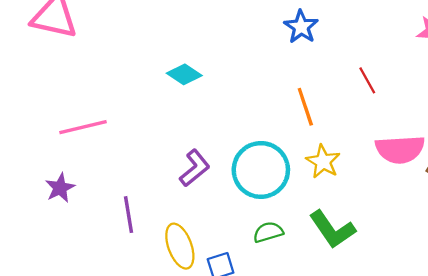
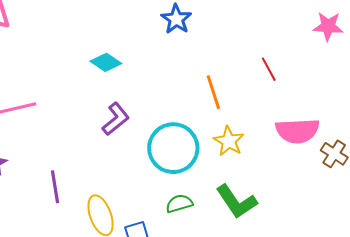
blue star: (301, 27) -> (176, 19), moved
purple L-shape: (195, 168) -> (116, 119), moved

